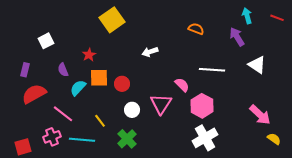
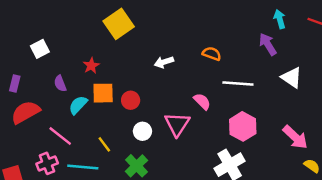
orange semicircle: (196, 29) -> (212, 54), moved
pink hexagon: (202, 106) -> (243, 126), moved

